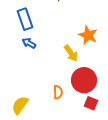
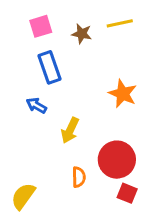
blue rectangle: (25, 19) -> (50, 67), moved
yellow arrow: (71, 53) -> (70, 130), moved, turned 60

